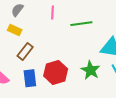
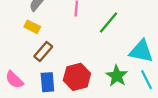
green line: (81, 24) -> (109, 22), turned -45

